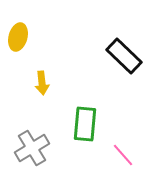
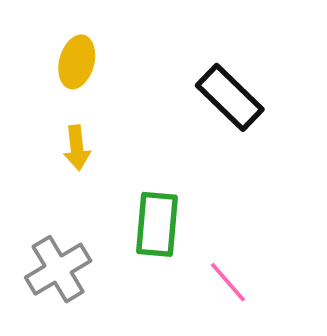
yellow ellipse: (18, 37) -> (77, 62), moved

